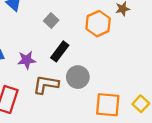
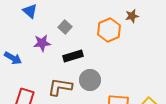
black rectangle: (60, 51) -> (73, 56), turned 36
purple star: (27, 60) -> (42, 43), moved

